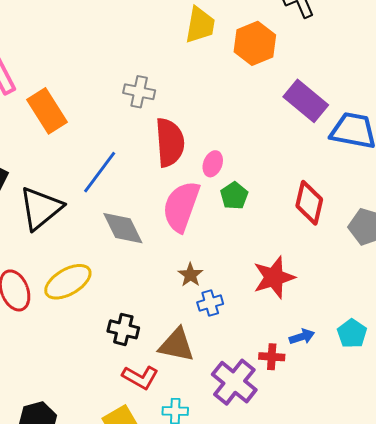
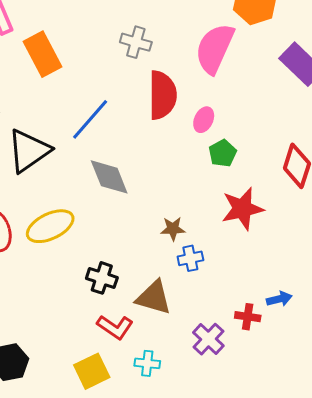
pink semicircle: (181, 206) -> (215, 48), moved
brown star: (190, 275) -> (173, 229), turned 30
red star: (274, 277) -> (242, 209), moved
purple cross: (234, 382) -> (208, 339), size x0.7

